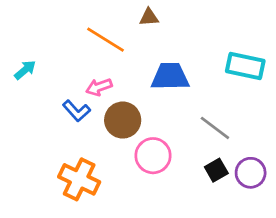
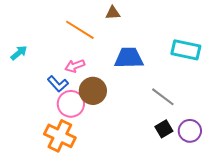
pink circle: (153, 156) -> (71, 104), moved

